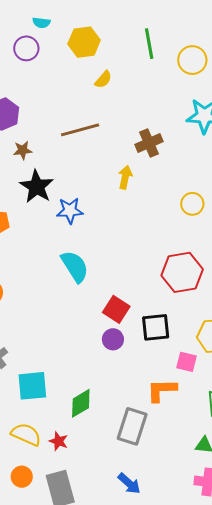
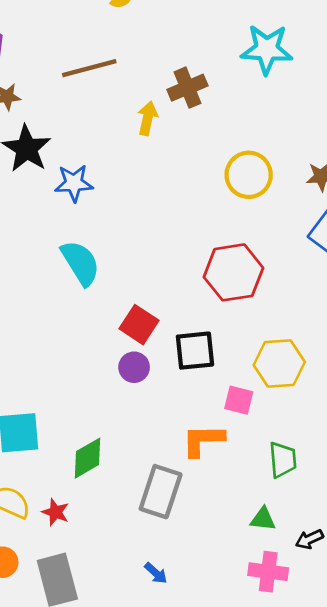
yellow arrow: (125, 177) -> (148, 118), moved
yellow circle: (192, 204) -> (249, 175), size x1.4
blue arrow: (129, 484) -> (156, 573), size x0.7

